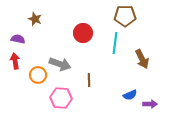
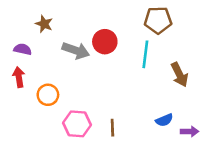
gray arrow: (60, 64) -> (76, 50), moved
brown line: (89, 80) -> (112, 128), moved

